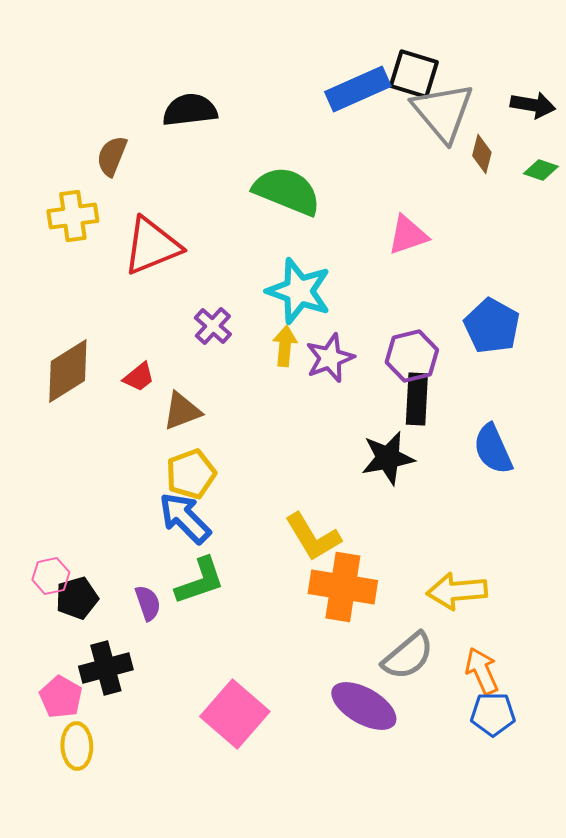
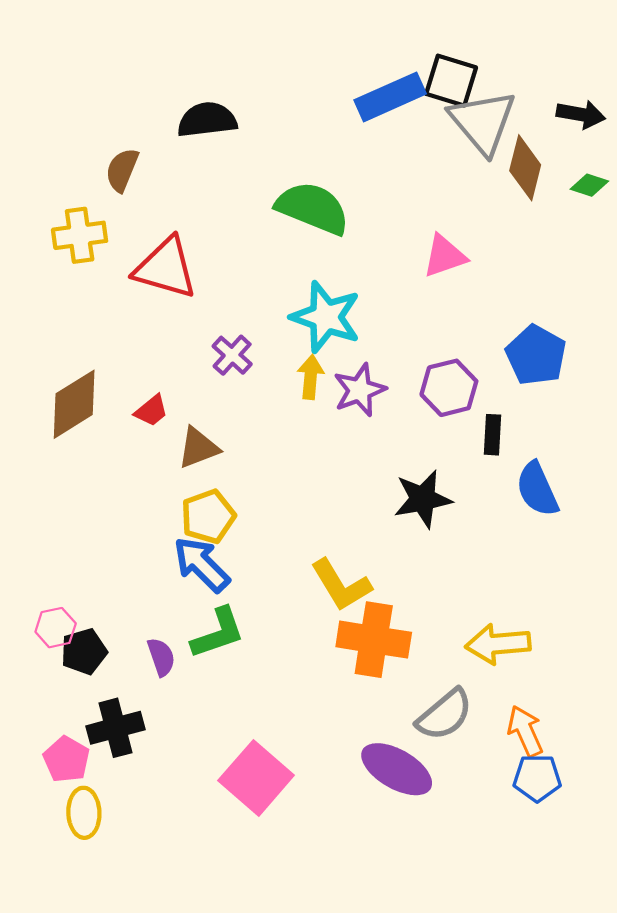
brown diamond: (482, 154) -> (525, 168), size x1.5
red triangle: (152, 246) -> (166, 268), turned 38
black rectangle: (417, 399) -> (493, 435), moved, size x0.7

